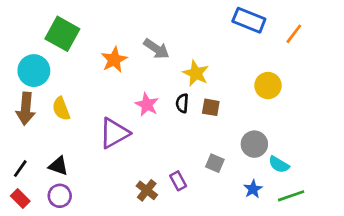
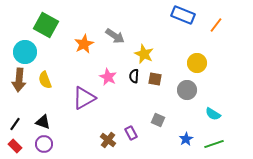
gray circle: (254, 144) -> (187, 90), moved
cyan semicircle: (279, 164) -> (213, 114), moved

